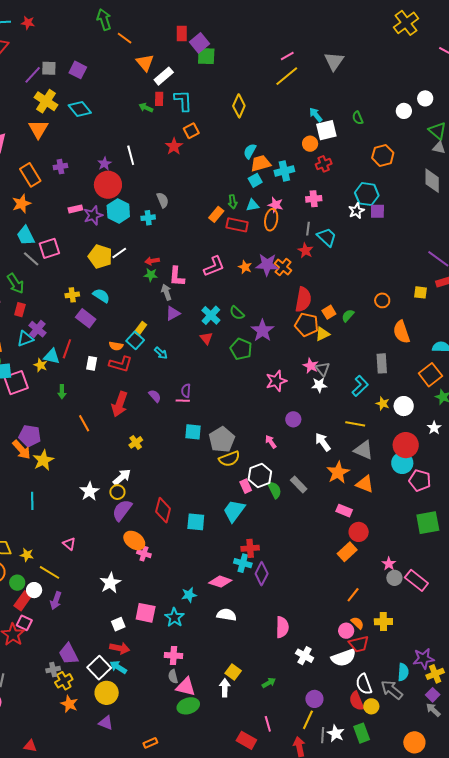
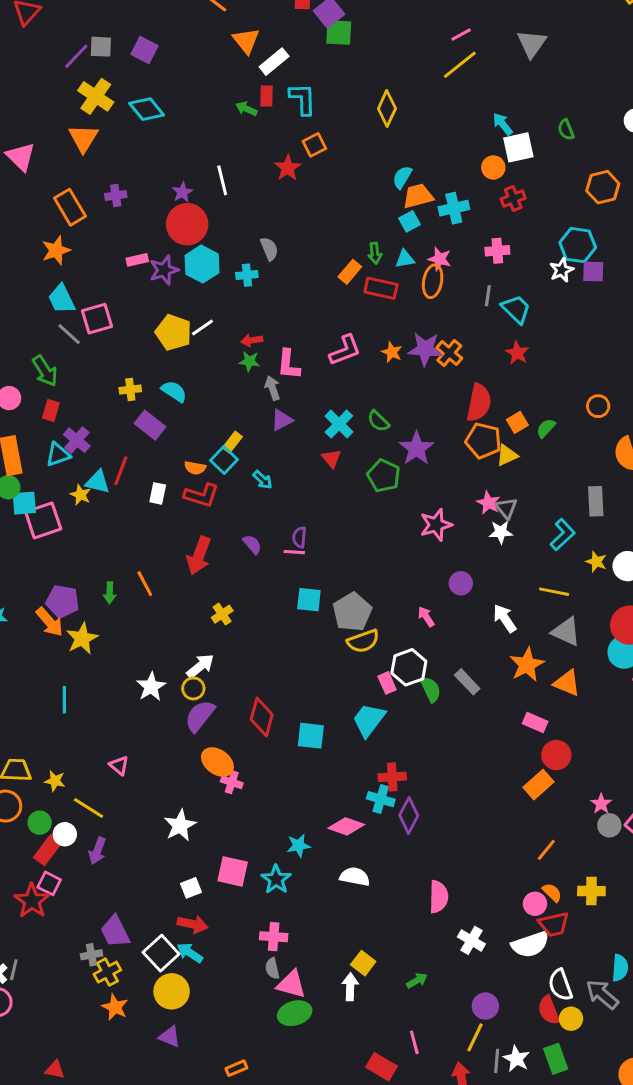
red star: (305, 251) -> (517, 353), moved
green arrow: (62, 392) -> (110, 593), moved

